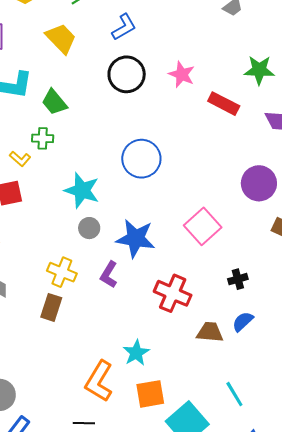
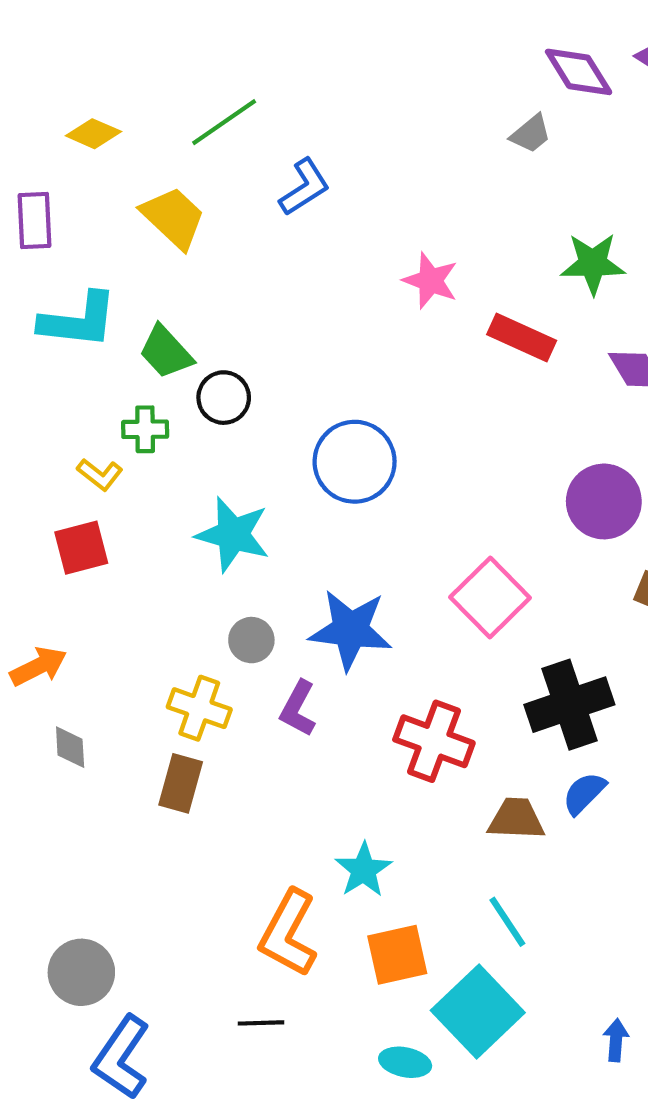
black circle: (127, 74) -> (224, 398), moved, size x0.7
gray circle: (89, 228) -> (251, 640), moved
black cross: (238, 279) -> (569, 705), size x2.0
cyan line: (234, 394) -> (507, 922), moved

